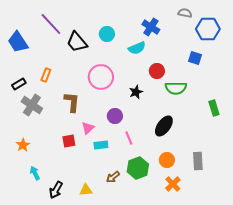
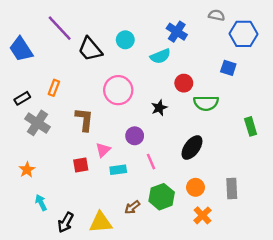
yellow triangle: (86, 190) -> (101, 222), size x1.5

